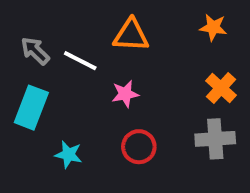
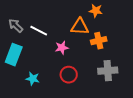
orange star: (213, 27) -> (96, 11), moved
orange triangle: (131, 35) -> (80, 27), moved
orange cross: (221, 88) -> (99, 41), moved, turned 35

